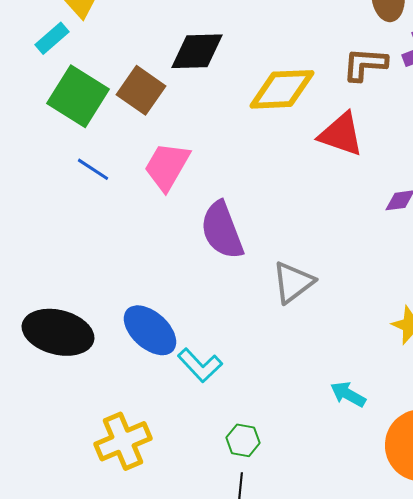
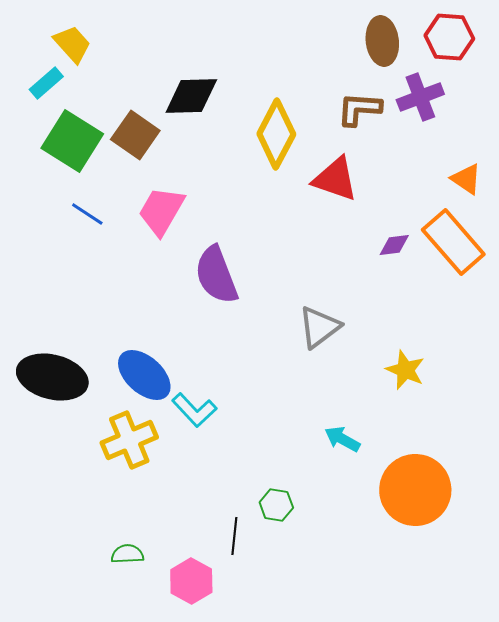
yellow diamond: (282, 89) -> (276, 134), turned -60
gray triangle: (293, 282) -> (319, 327), moved
green hexagon: (243, 440) -> (276, 505), moved
yellow cross: (123, 441) -> (129, 440), moved

